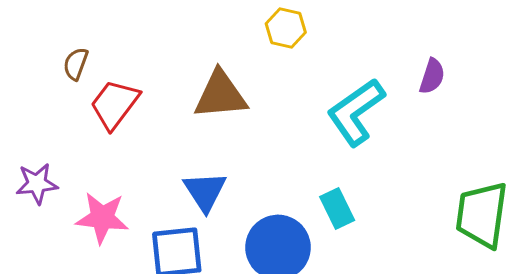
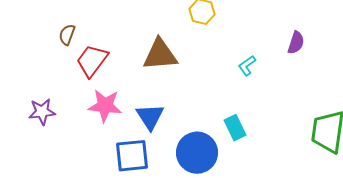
cyan L-shape: (356, 112) -> (247, 66), size x0.5
pink star: (102, 218) -> (105, 106), moved

